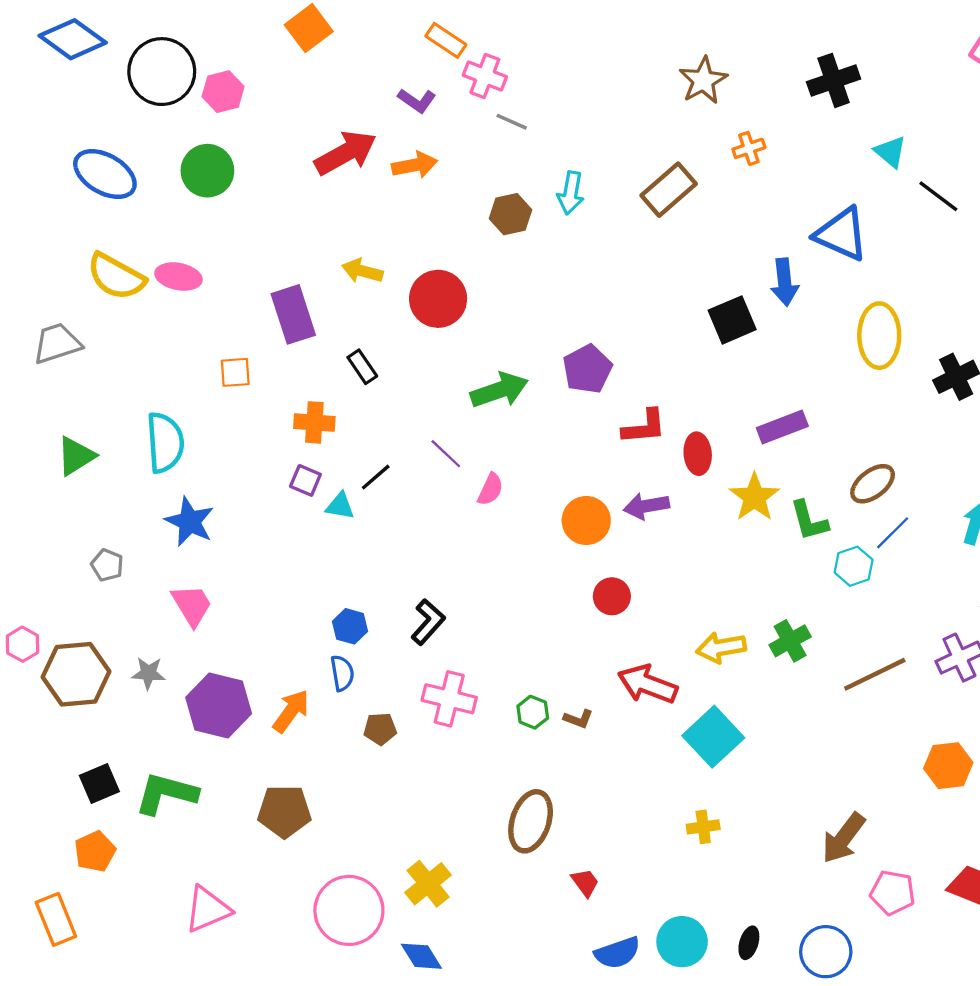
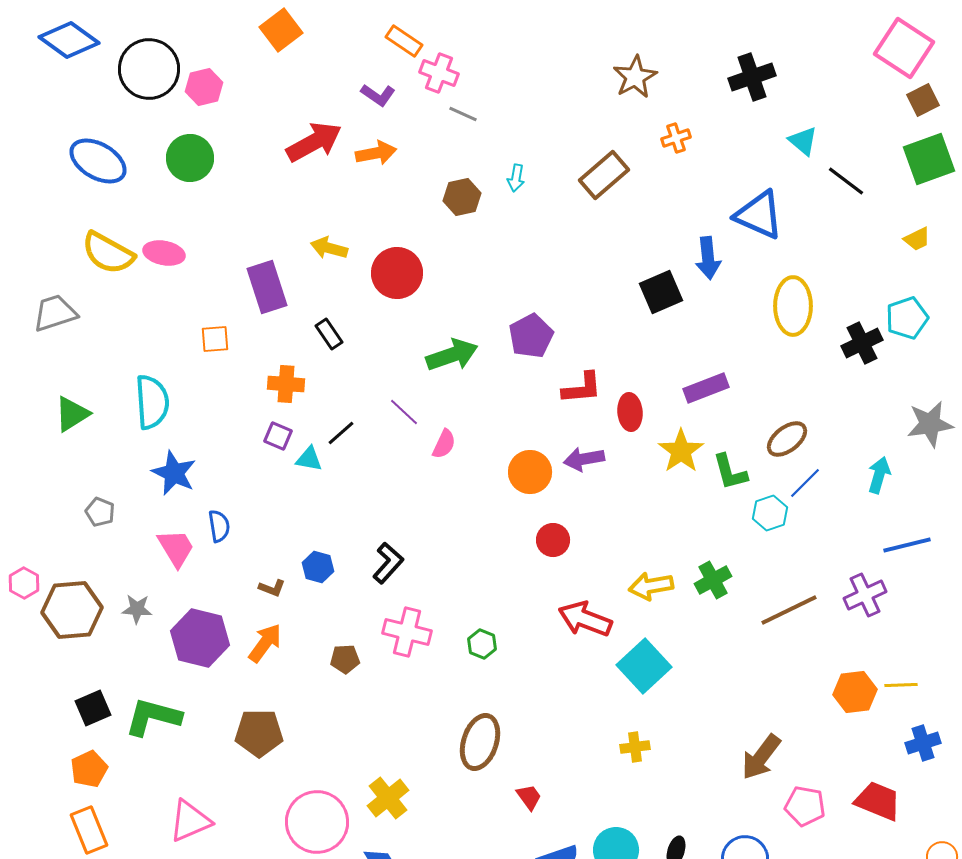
cyan arrow: (571, 193) -> (516, 178), size x0.7
blue semicircle: (342, 673) -> (219, 526), moved
brown L-shape: (578, 719) -> (272, 588), moved
orange rectangle: (56, 919) -> (89, 830), moved

